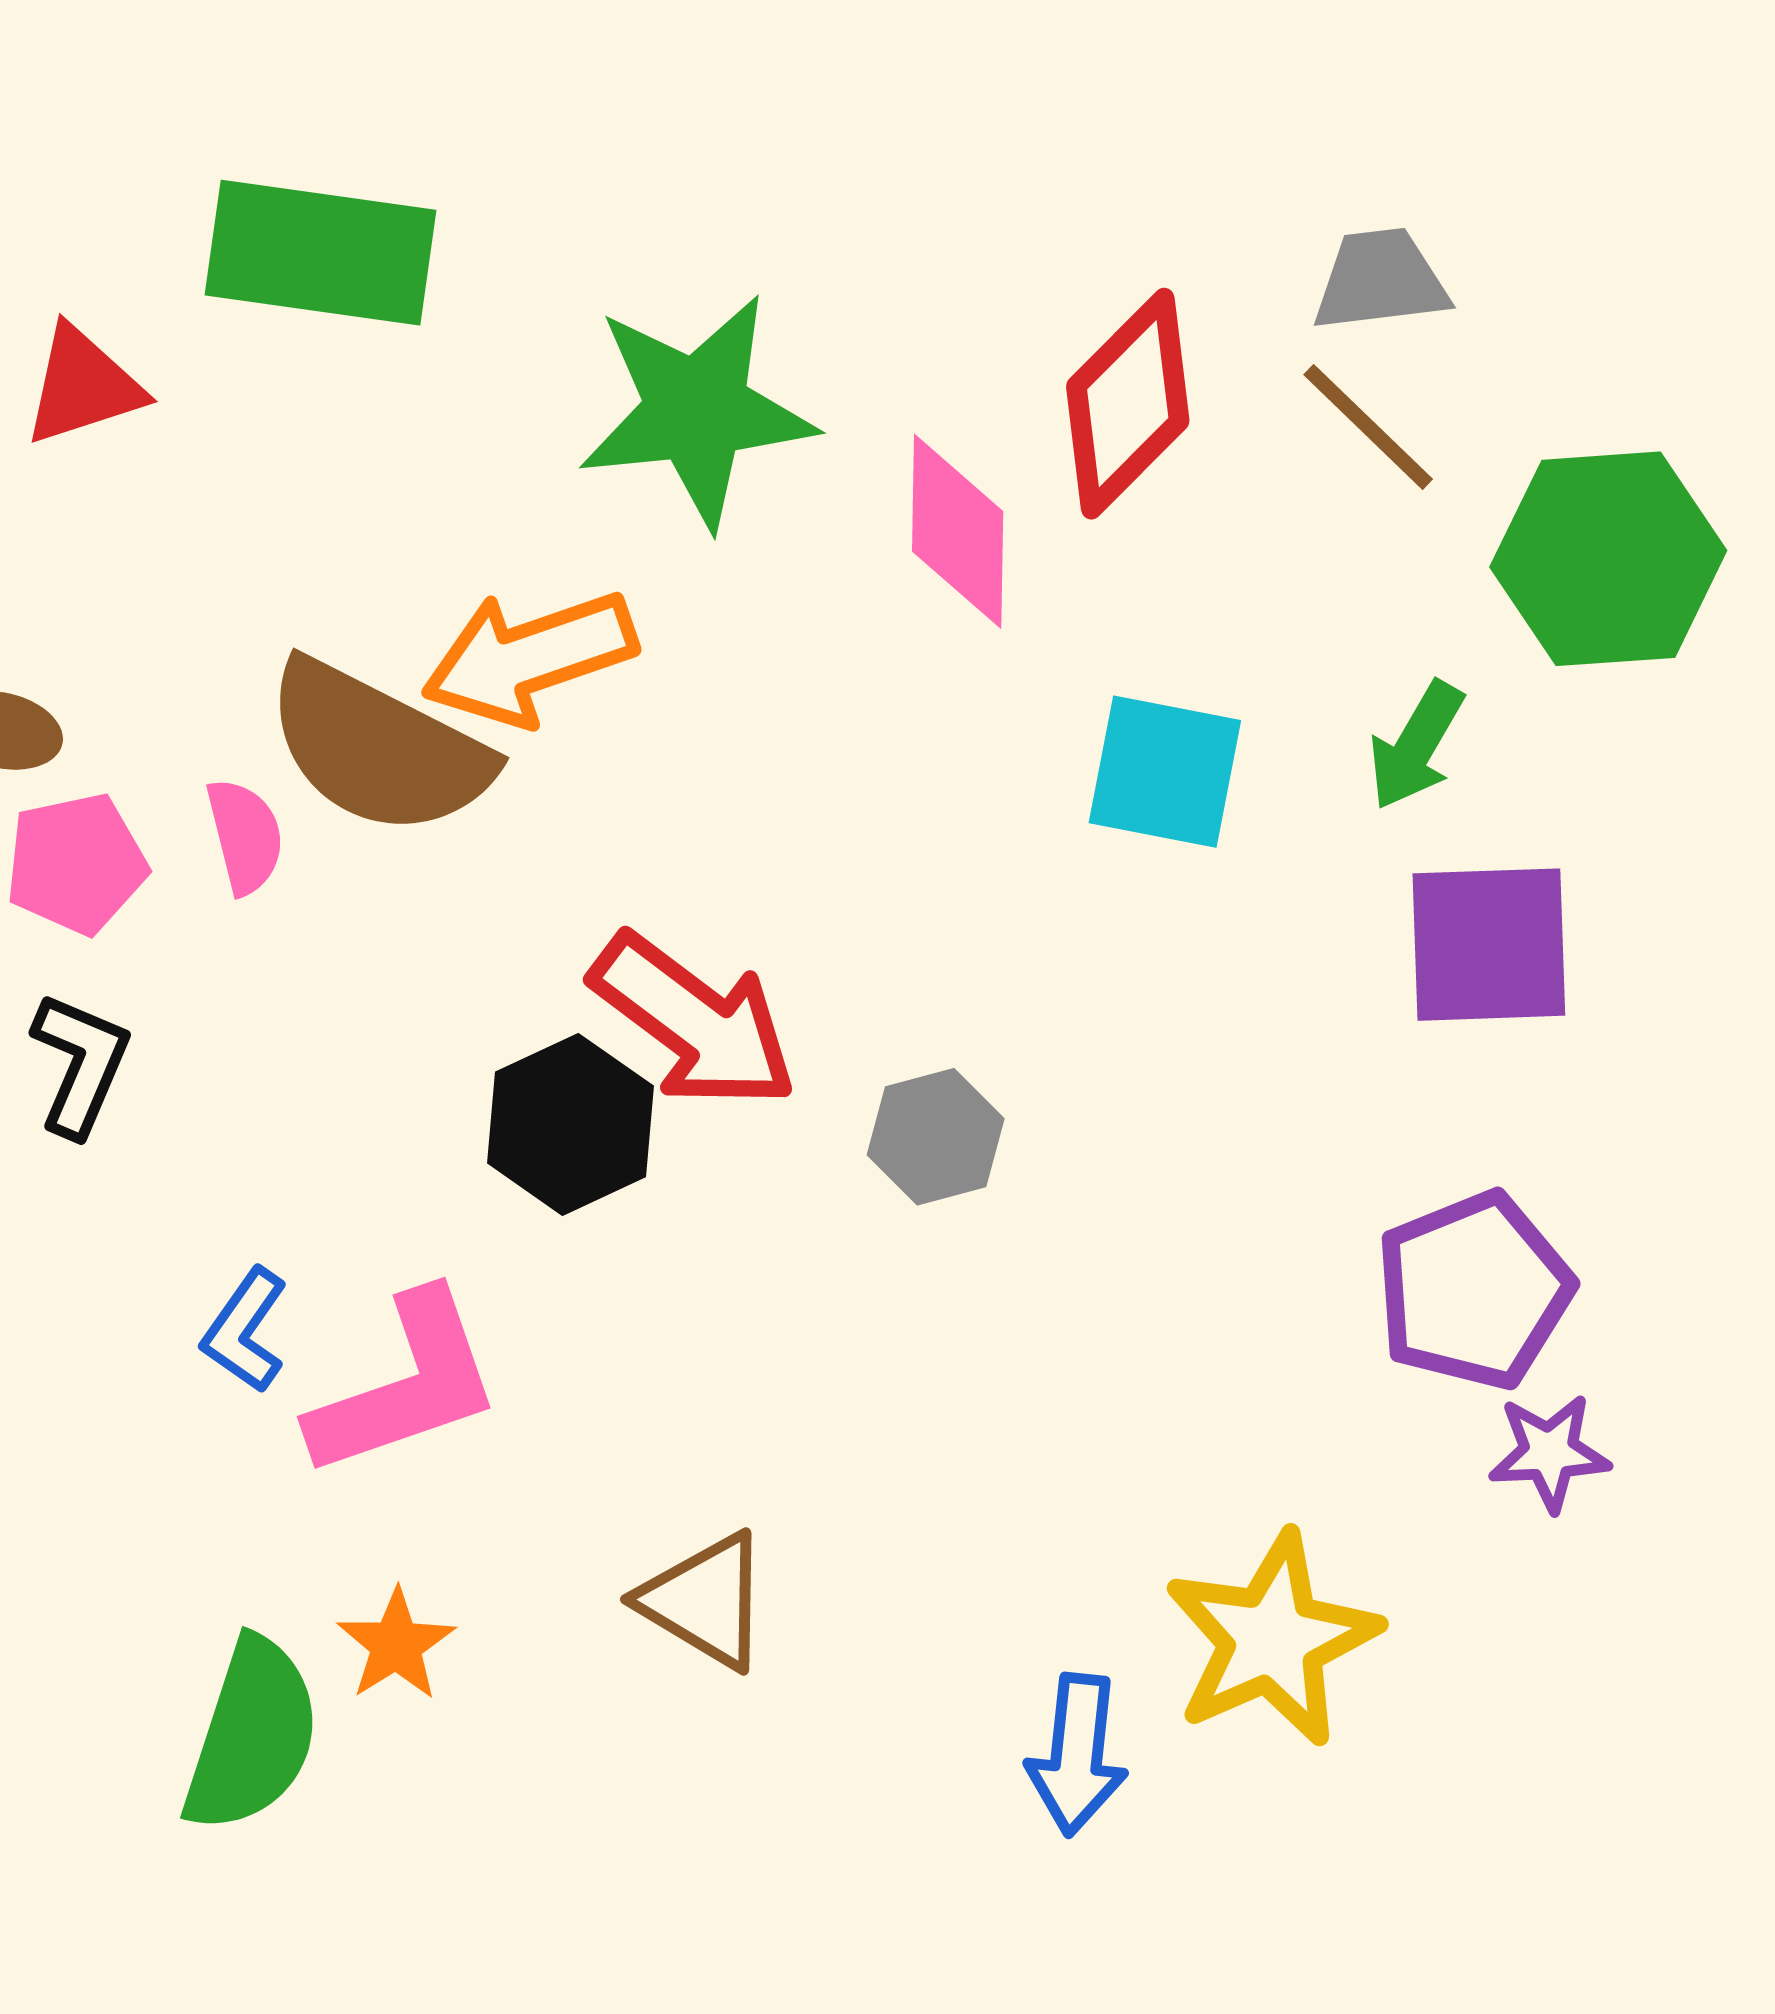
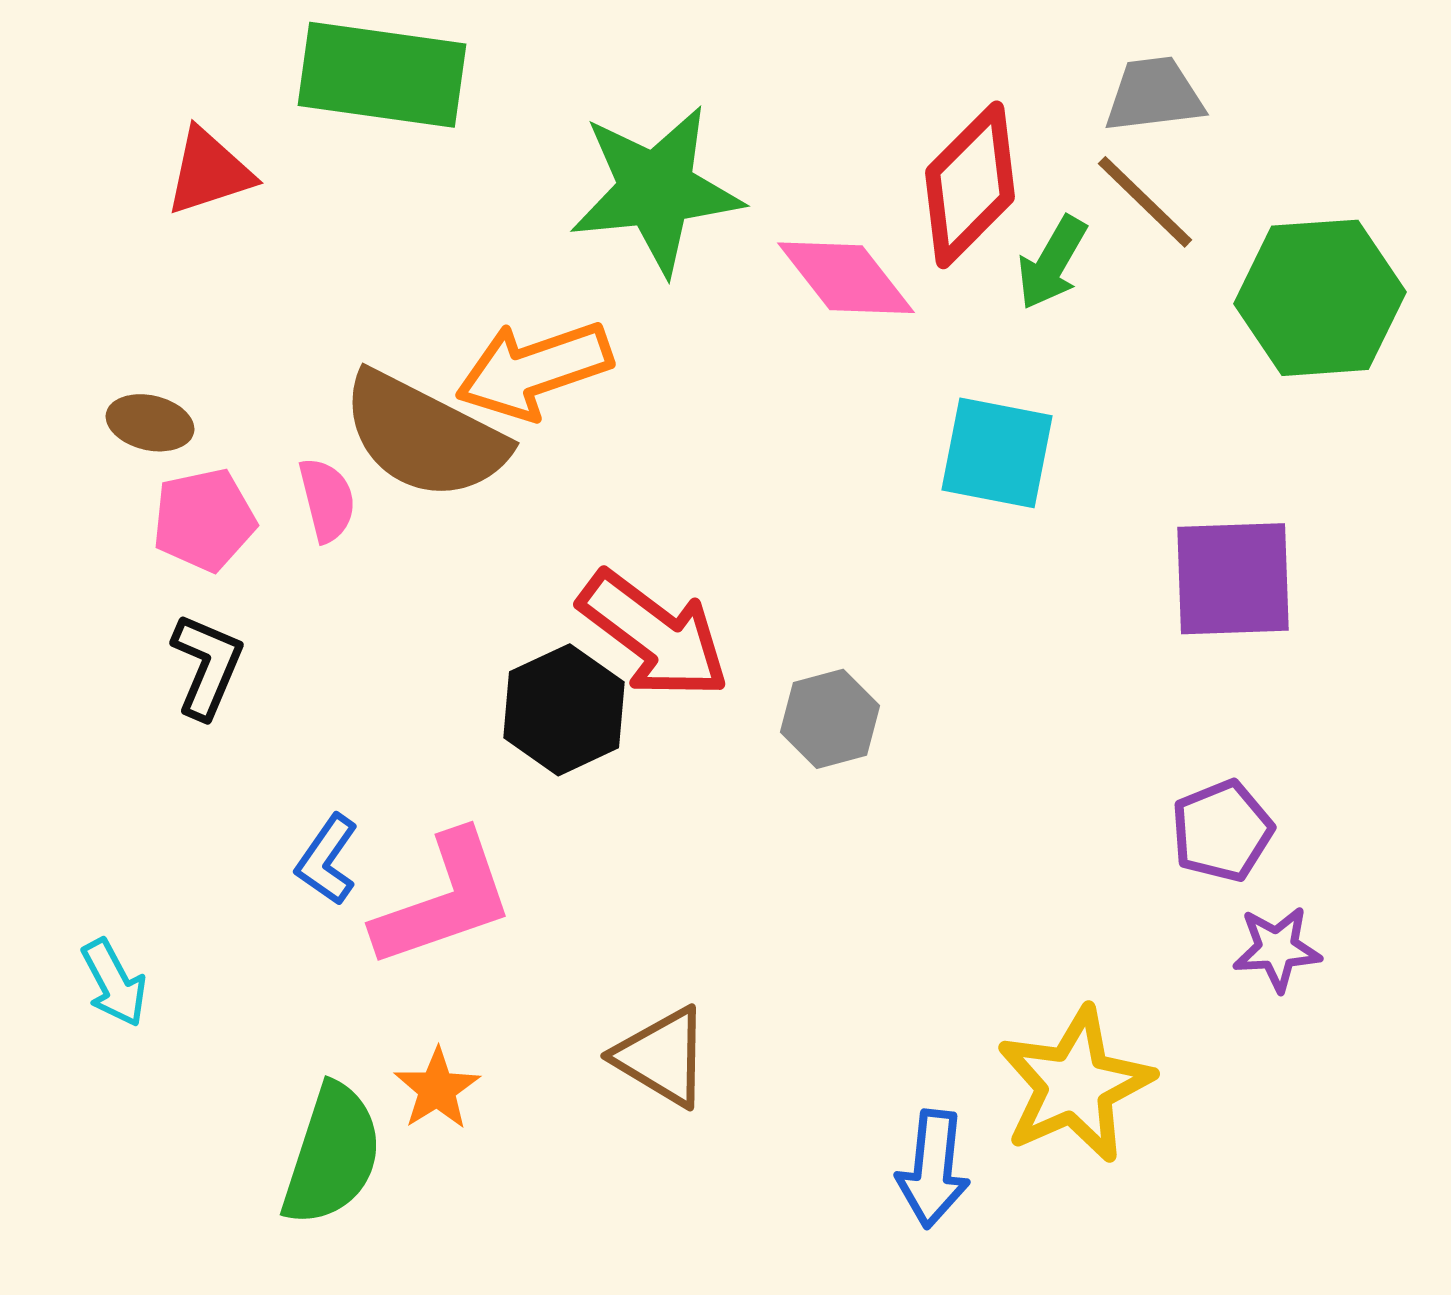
pink diamond: (958, 531) -> (846, 278), turned -39
green arrow: (1416, 745) -> (1052, 263), moved
purple pentagon: (1474, 1291) -> (1222, 831), size x0.7

